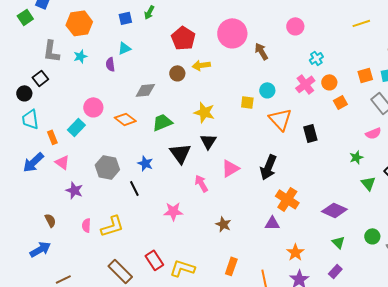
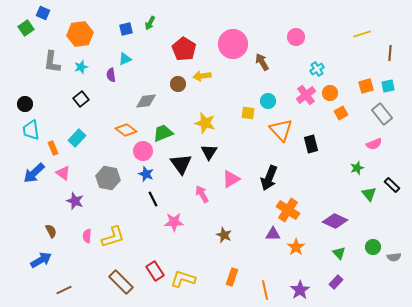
black square: (40, 78) -> (81, 99), moved
pink circle: (93, 107) -> (143, 151), moved
black line: (134, 188) -> (153, 199), moved
orange star: (295, 252) -> (296, 247), moved

